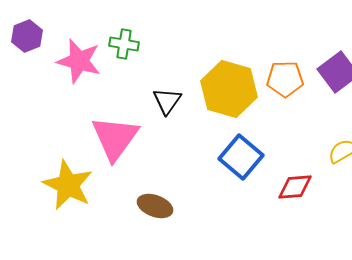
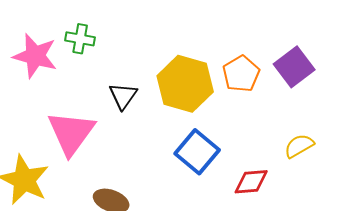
orange pentagon: (285, 79) -> (241, 74), turned -30

